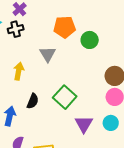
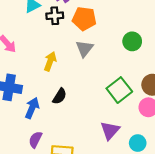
orange pentagon: (65, 27) -> (84, 19), moved
green square: (65, 97) -> (119, 90), moved
cyan circle: (111, 123) -> (138, 143), moved

